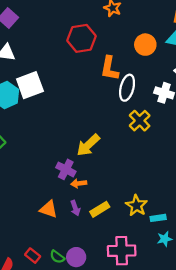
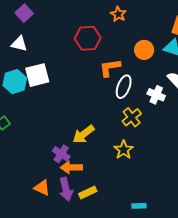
orange L-shape: (110, 68) -> (110, 68), turned 65
orange arrow: (79, 183) -> (71, 167), size x1.5
yellow star: (136, 206) -> (124, 150), moved
purple arrow: (75, 208) -> (66, 189), size x1.6

